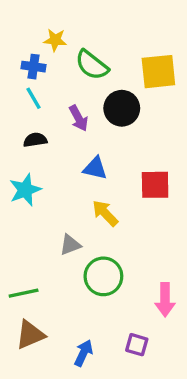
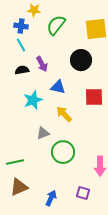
green semicircle: (92, 65) -> (56, 25), turned 90
black circle: (122, 108) -> (81, 60), moved
purple arrow: (78, 118) -> (42, 64), moved
cyan star: (25, 190) -> (33, 100), moved

